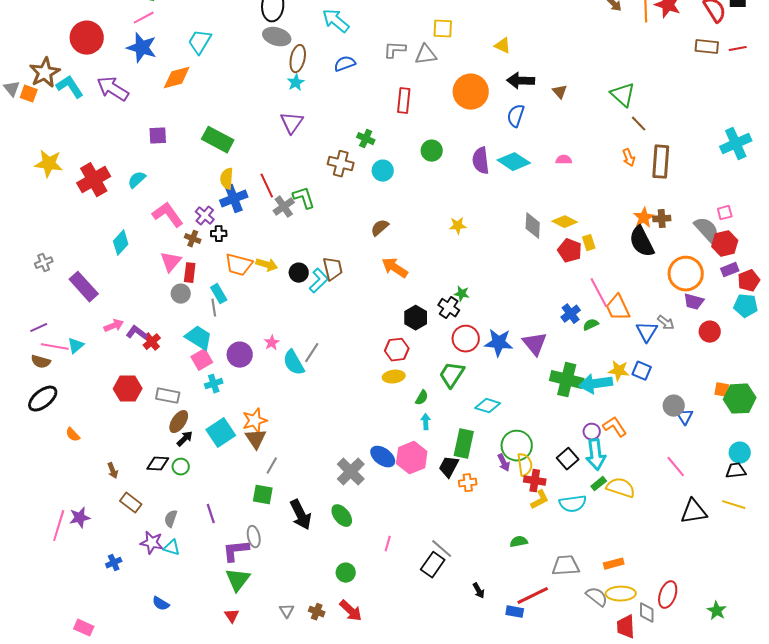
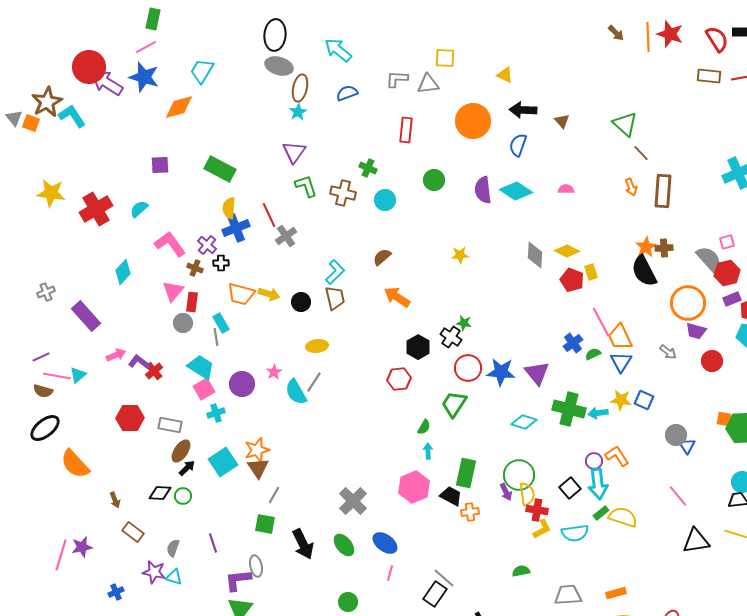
purple arrow: (113, 89) -> (107, 83), moved
green L-shape: (304, 198) -> (306, 186), moved
cyan L-shape: (319, 281) -> (335, 272), moved
blue triangle: (647, 332) -> (621, 362), moved
yellow ellipse: (394, 377) -> (317, 346), moved
cyan arrow: (596, 384) -> (598, 413), size x0.6
cyan diamond: (488, 406) -> (524, 422), moved
orange semicircle: (73, 435) -> (75, 464), size x2.0
blue ellipse: (383, 457) -> (385, 543), moved
black trapezoid: (449, 467) -> (451, 496), turned 90

